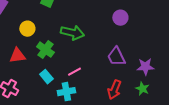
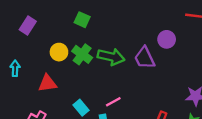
green cross: (45, 50) -> (82, 54), moved
purple trapezoid: (116, 57) -> (145, 58), moved

